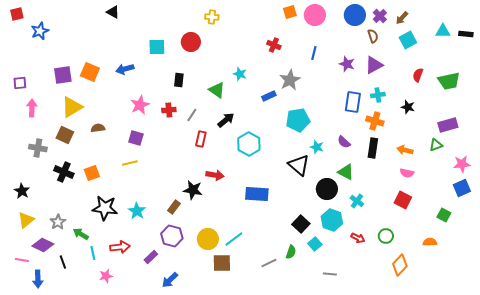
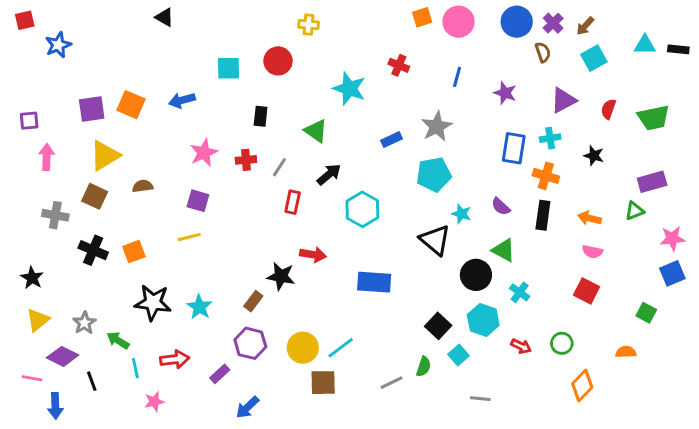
purple triangle: (374, 65) -> (563, 100), moved
cyan star: (240, 74) -> (349, 89), moved, size x1.6
gray star: (290, 80) -> (437, 126), moved

